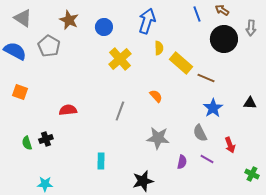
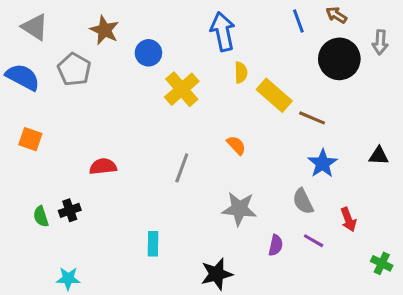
blue arrow: (147, 21) -> (223, 32), turned -30
blue circle: (104, 27) -> (148, 53), moved

